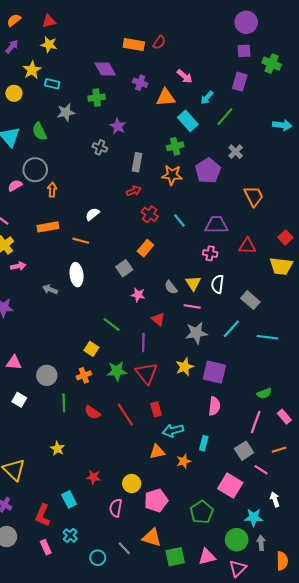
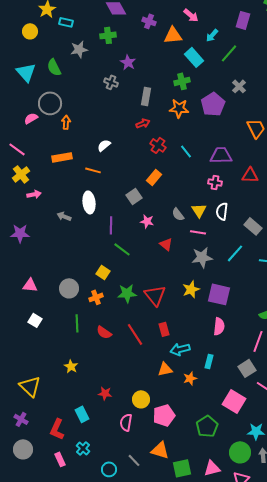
purple line: (143, 342) -> (111, 225), moved
gray circle: (47, 375) -> (69, 288), moved

